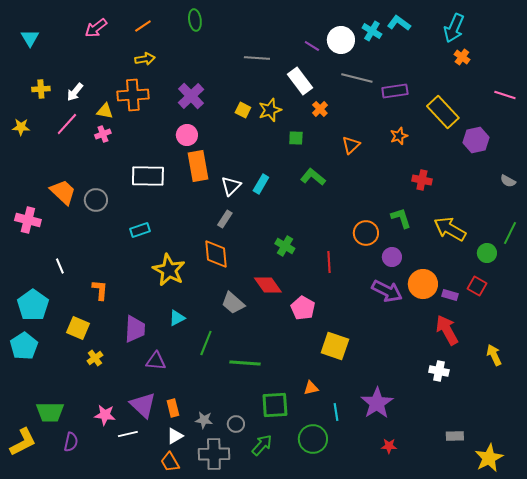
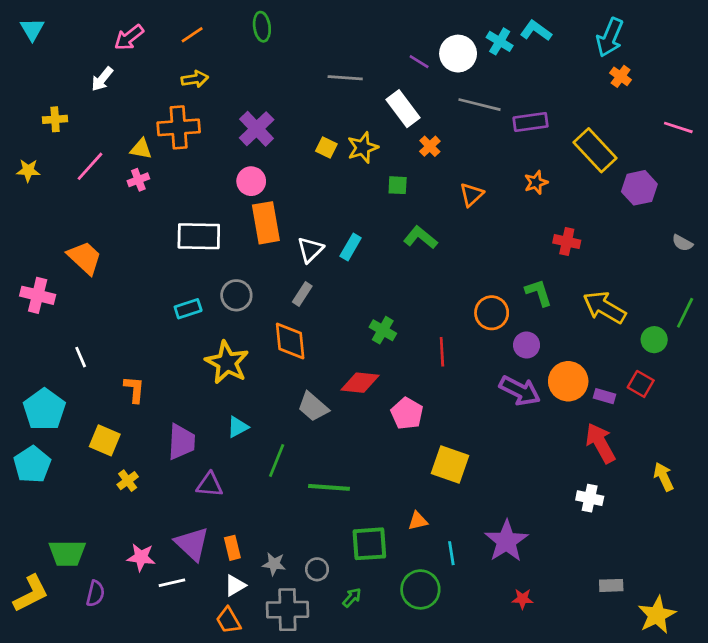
cyan triangle: (30, 38) -> (32, 29), moved
white arrow: (75, 92) -> (102, 79), moved
gray circle: (96, 200) -> (236, 295), moved
red diamond: (268, 285) -> (360, 383), turned -48
green arrow: (262, 445) -> (352, 598), size x0.7

